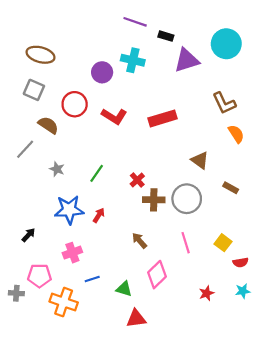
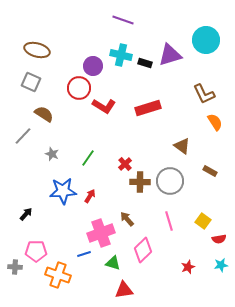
black rectangle: (166, 36) -> (145, 63), moved
red circle: (75, 104) -> (79, 88), moved
pink cross: (72, 253) -> (101, 233), moved, size x1.5

